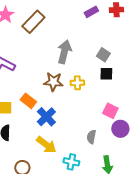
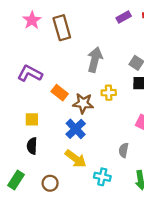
brown rectangle: (33, 22) -> (62, 28), turned -60
brown star: (53, 82) -> (83, 103), moved
orange rectangle: (28, 101) -> (60, 93), moved

